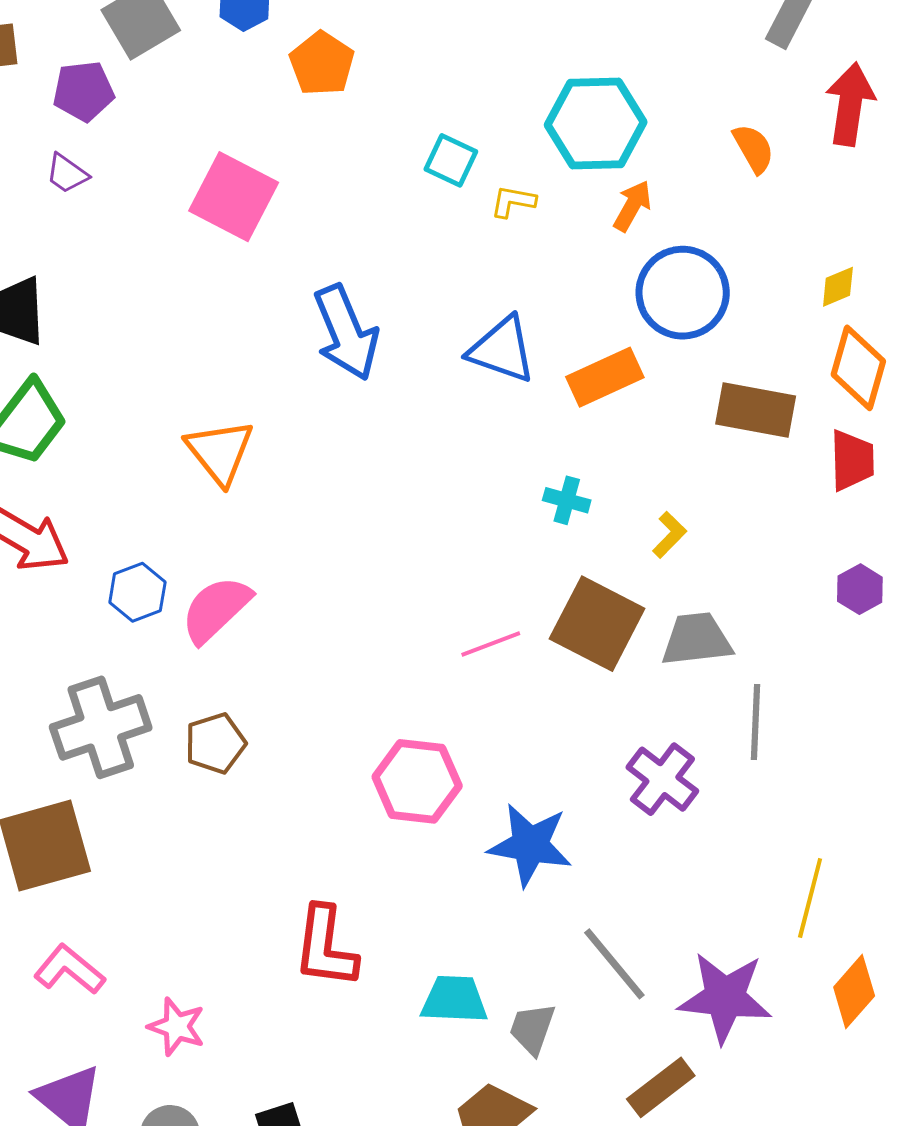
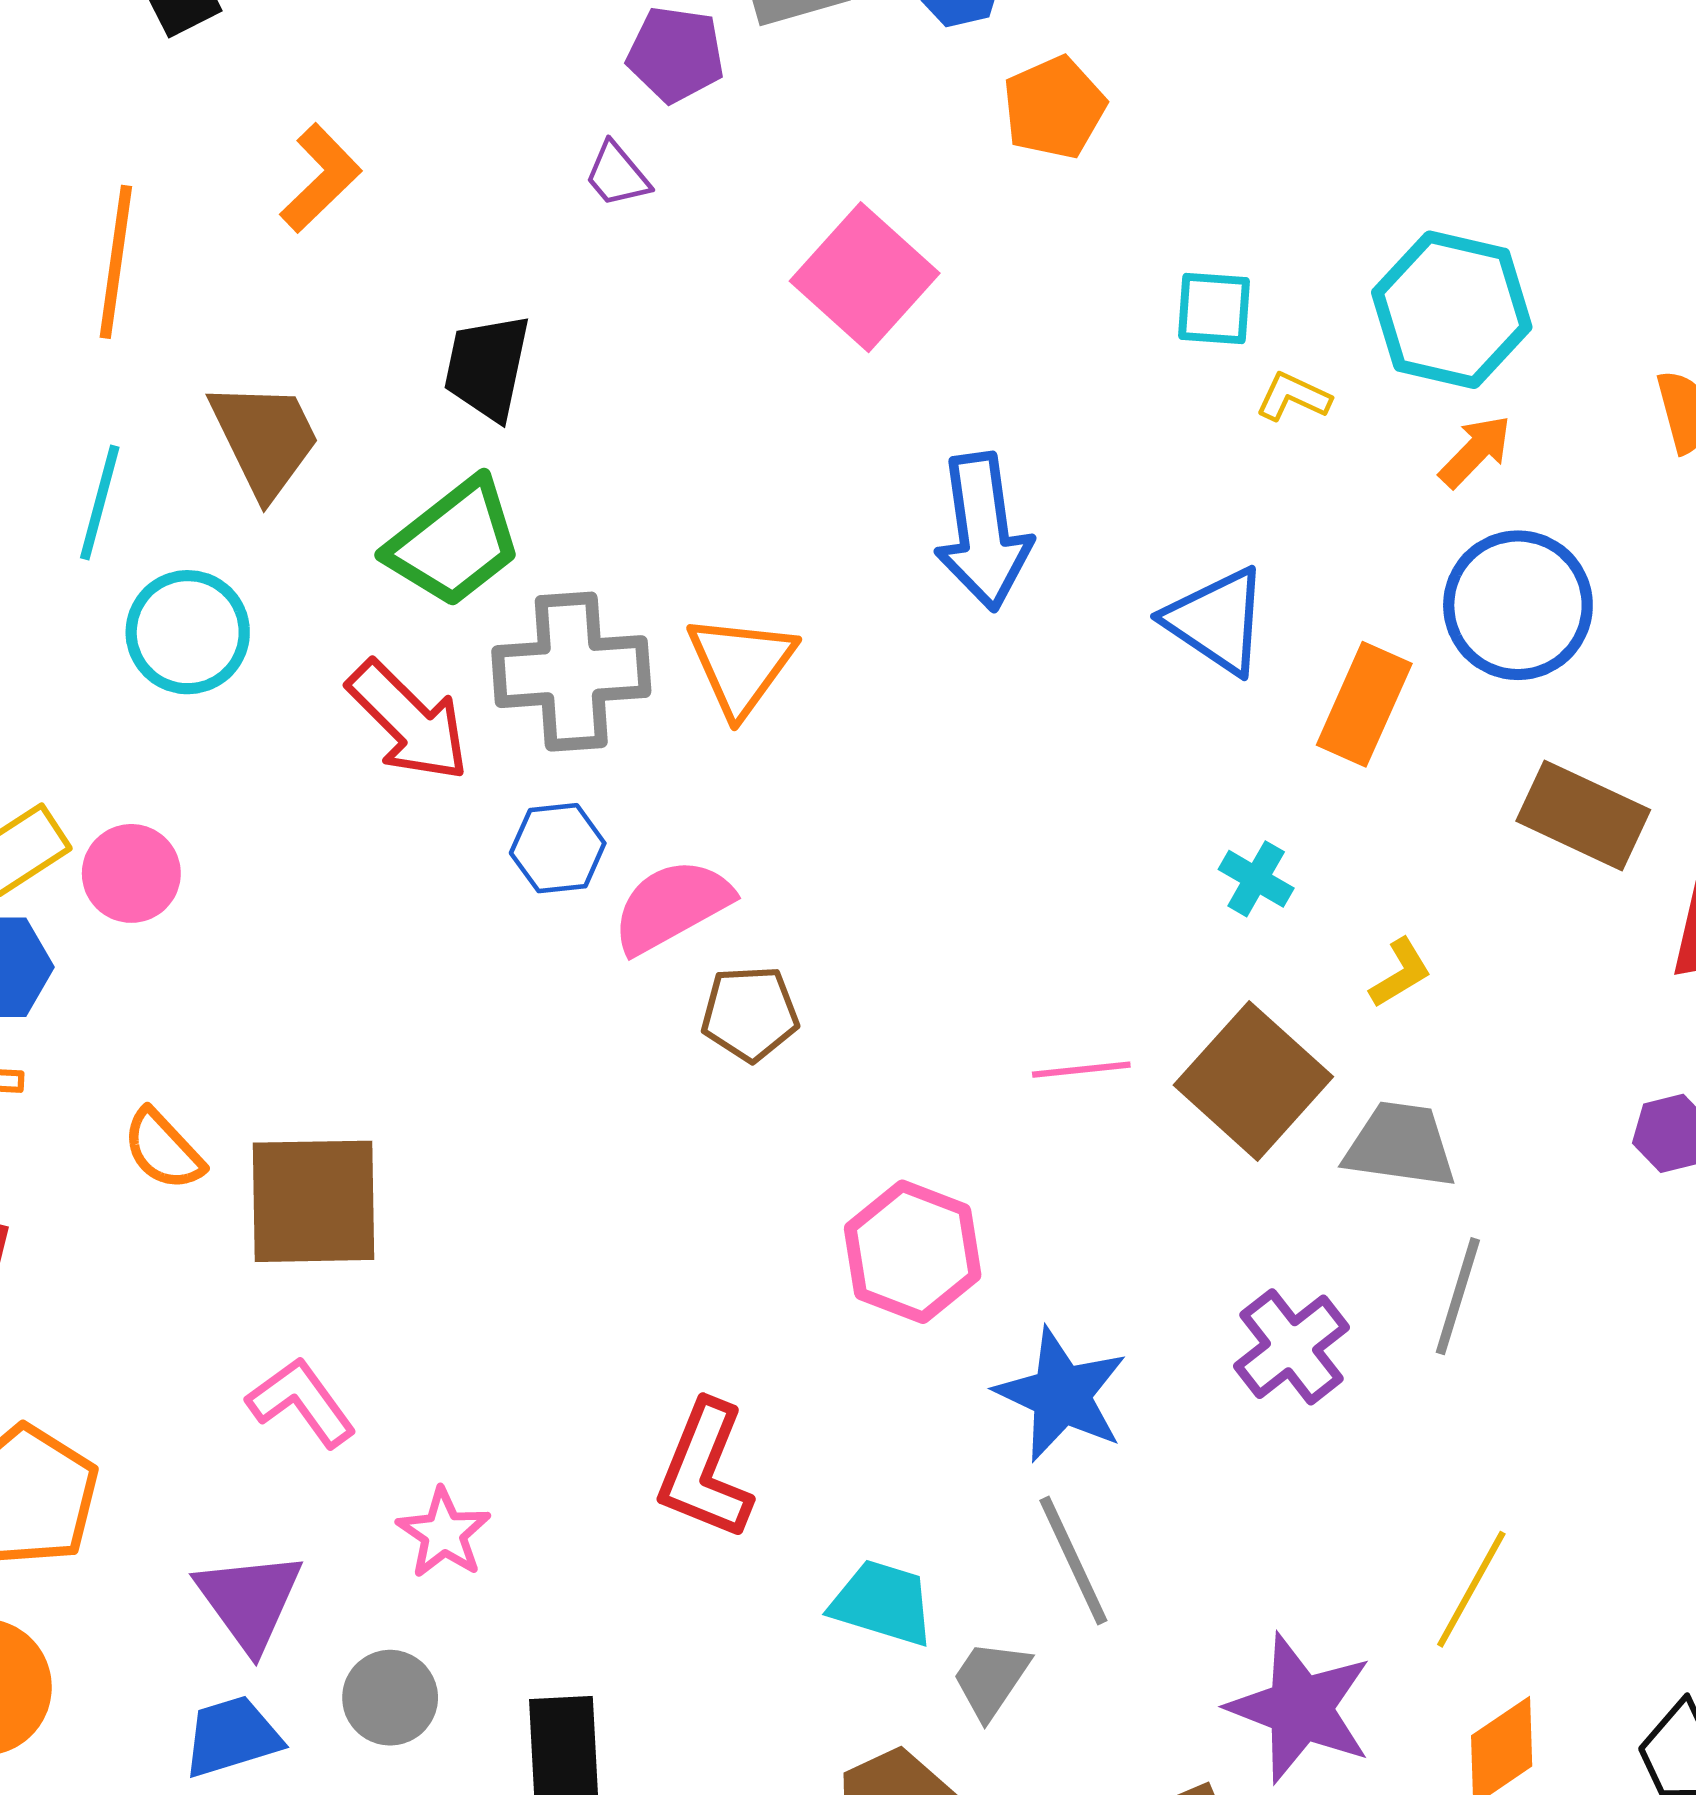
cyan square: (451, 160) -> (1214, 308), turned -36
orange rectangle: (605, 377) -> (1364, 704), turned -56
gray cross: (101, 727) -> (571, 672), moved
brown pentagon: (215, 743) -> (750, 1013), moved
gray line: (614, 964) -> (1073, 1561), moved

